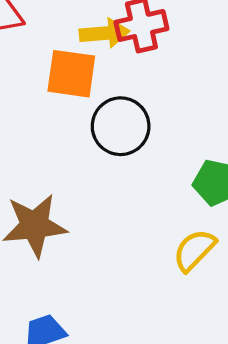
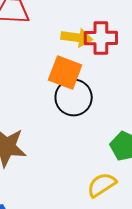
orange square: (71, 74) -> (65, 73), moved

